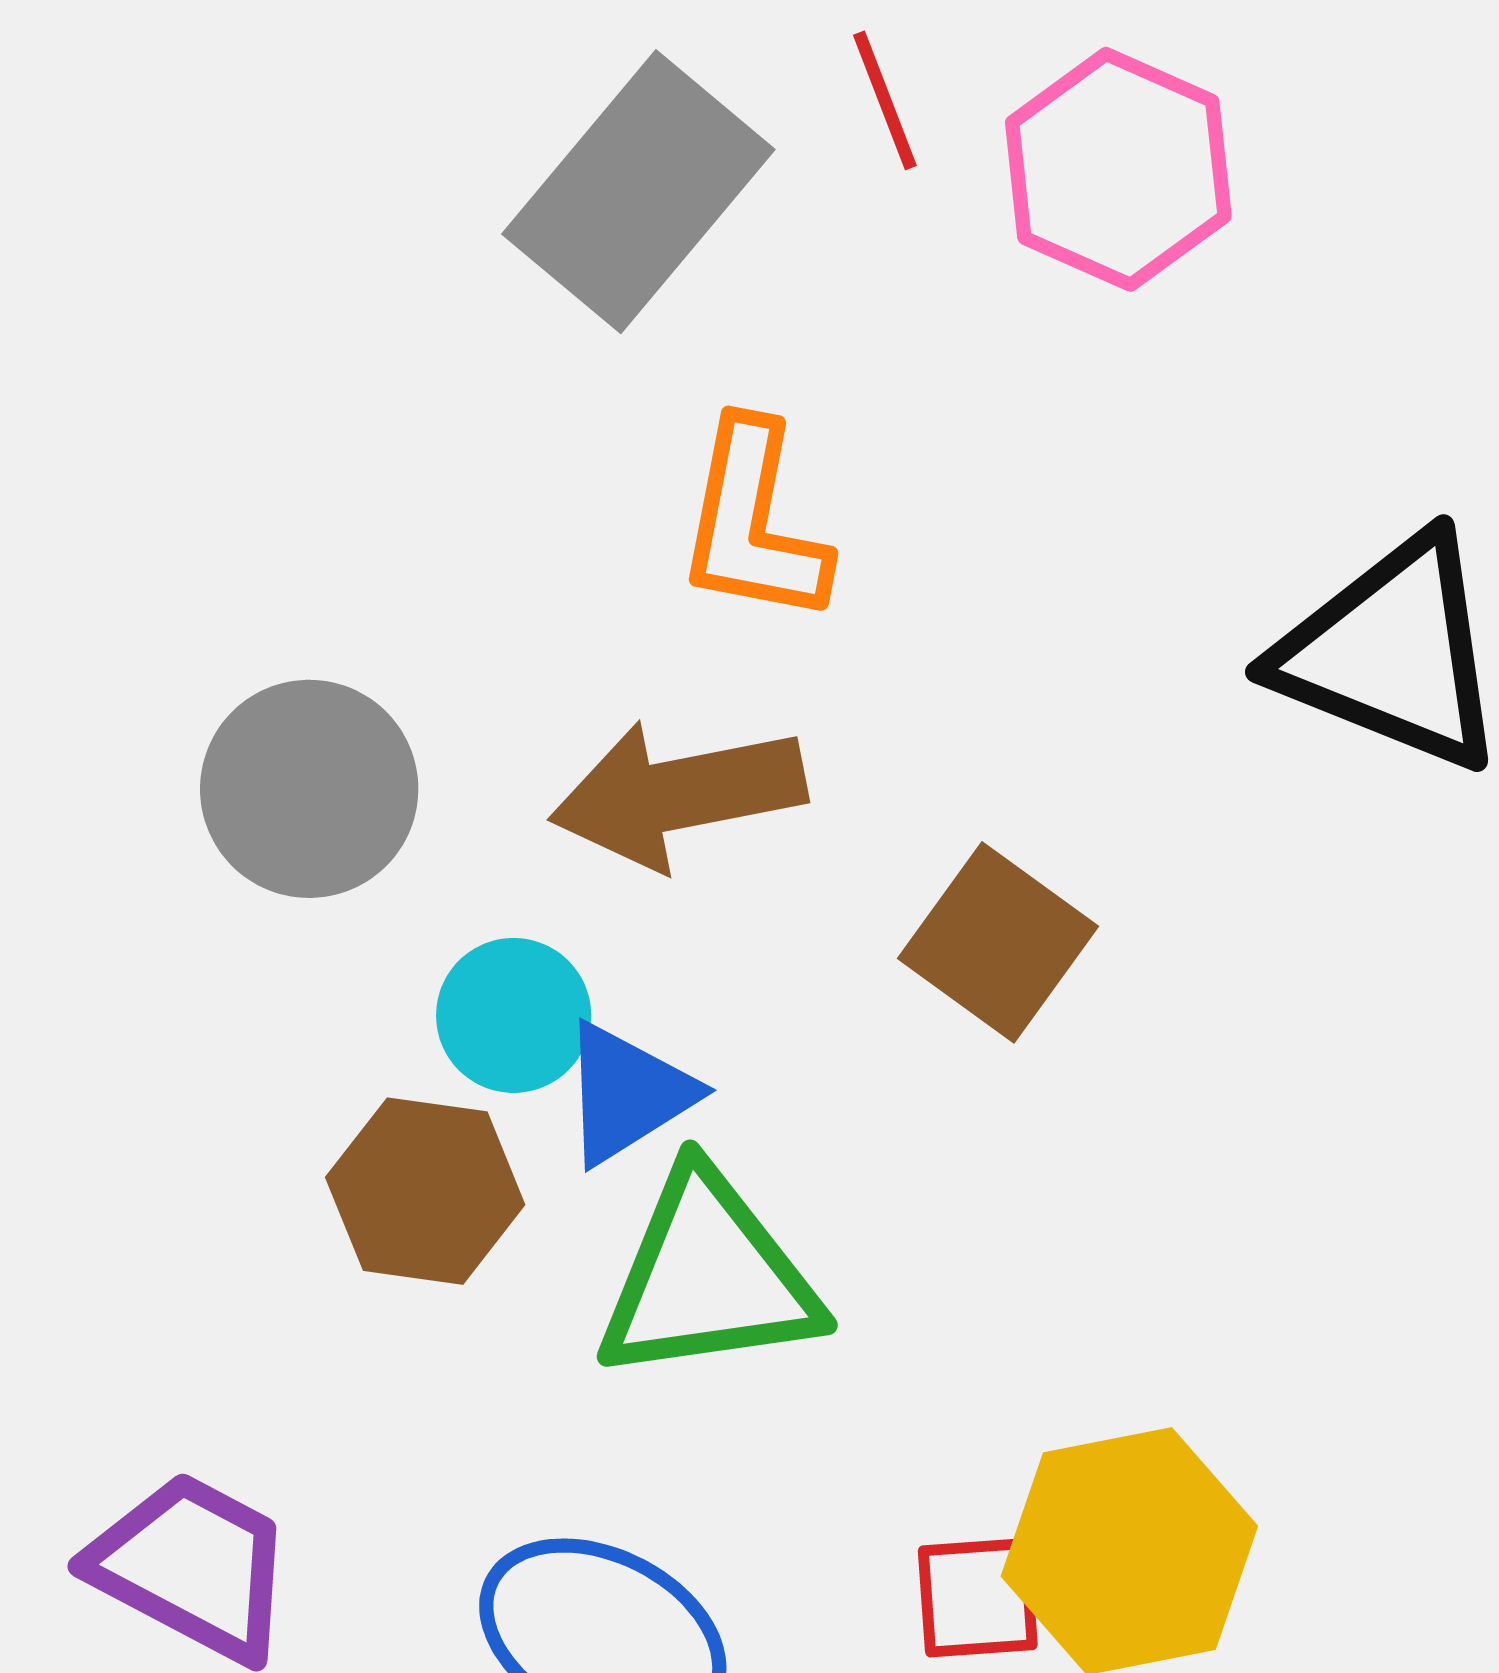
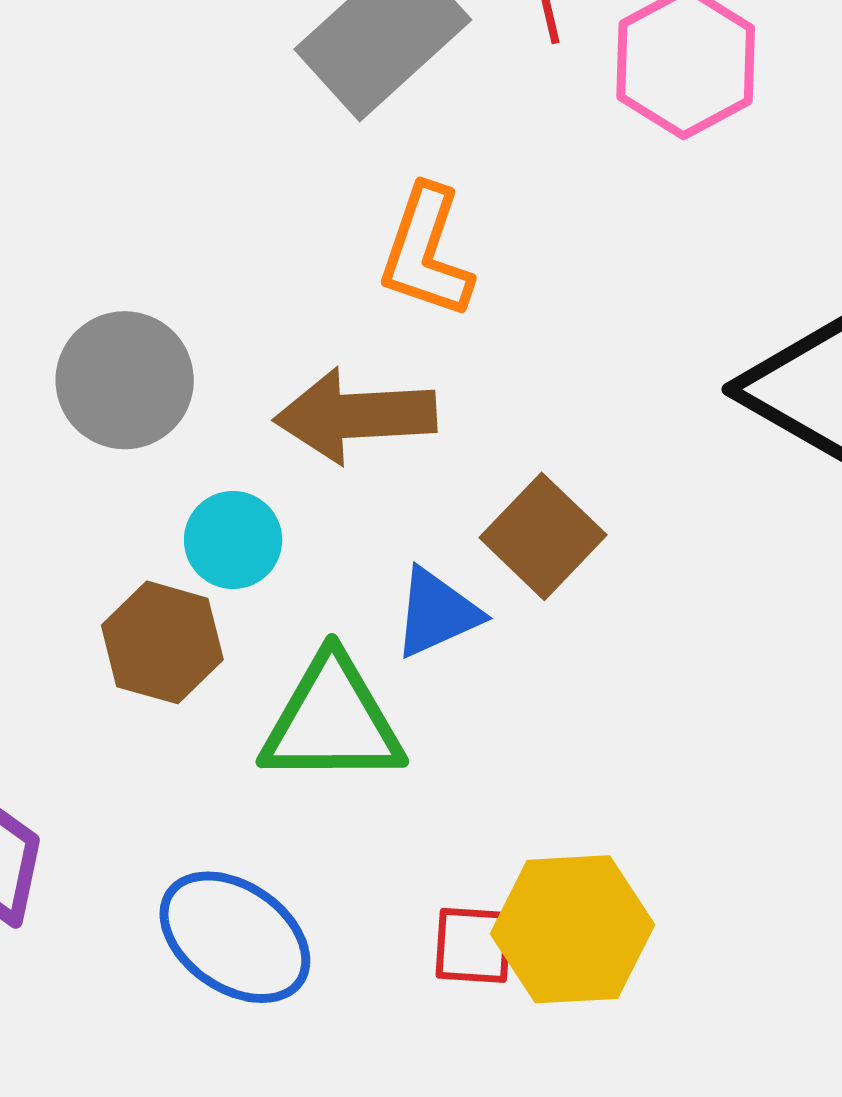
blue triangle: (627, 1094) -> (437, 613), moved

